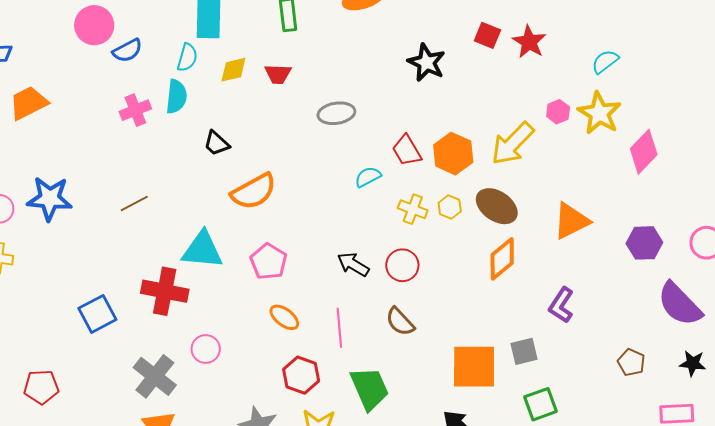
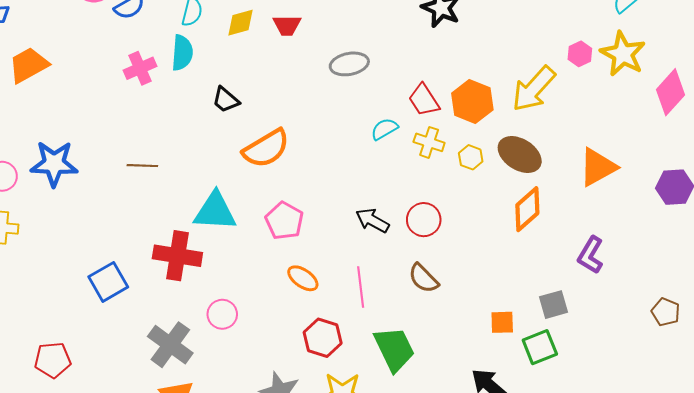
brown line: (134, 203) -> (142, 166), turned 32
yellow cross: (413, 209) -> (429, 142), moved
orange square: (474, 367) -> (502, 322), size x0.5
green square: (540, 404) -> (540, 347), moved

